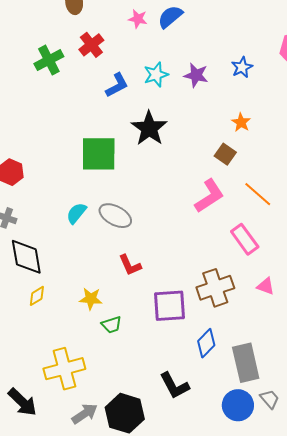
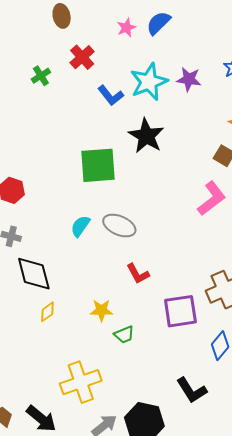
pink star: (138, 19) -> (126, 28), turned -30
green cross: (49, 60) -> (41, 76), size x0.7
cyan star: (156, 75) -> (149, 82), size x1.5
blue L-shape: (117, 85) -> (111, 95), turned 84

